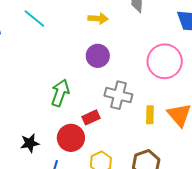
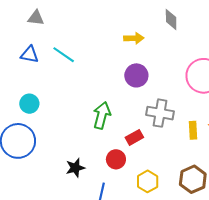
cyan line: (34, 19) -> (64, 55), moved
red circle: (71, 138) -> (116, 159), size x0.7

